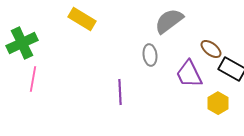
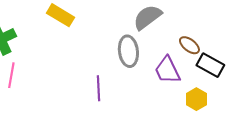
gray ellipse: (150, 55) -> (128, 51), size x1.4

